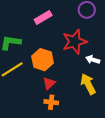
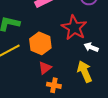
red star: (75, 42) -> (74, 28), turned -30
orange cross: (51, 102) -> (54, 85), moved

